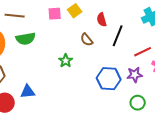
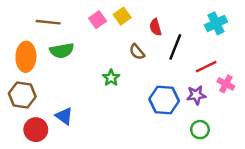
pink square: (55, 14) -> (98, 20), turned -32
blue triangle: (28, 92) -> (64, 116), turned 42

